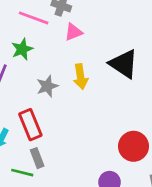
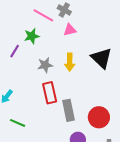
red rectangle: (30, 125) -> (50, 93), moved
gray rectangle: (37, 158) -> (69, 110), moved, size x1.5

